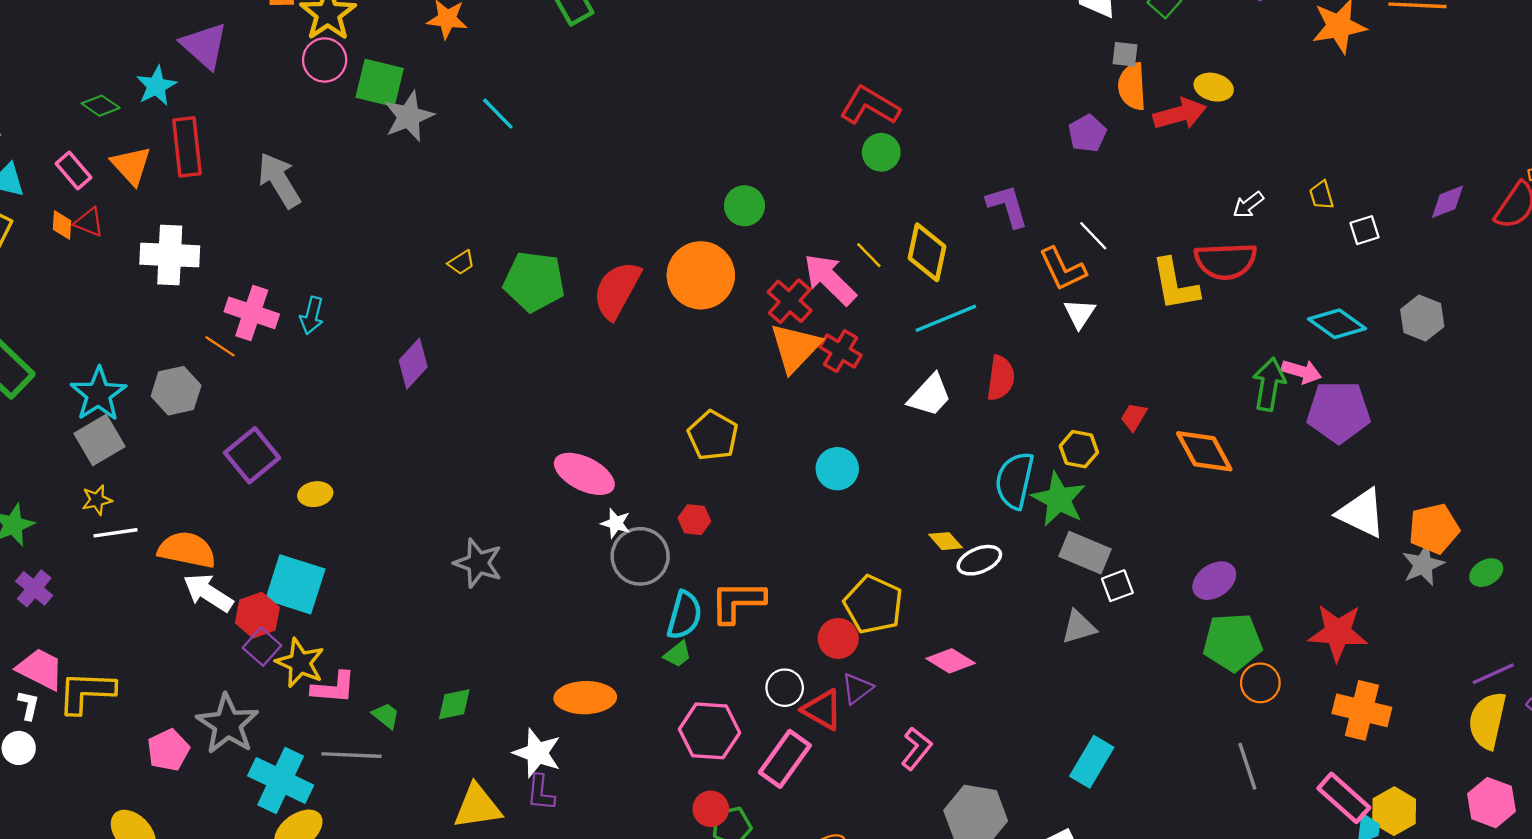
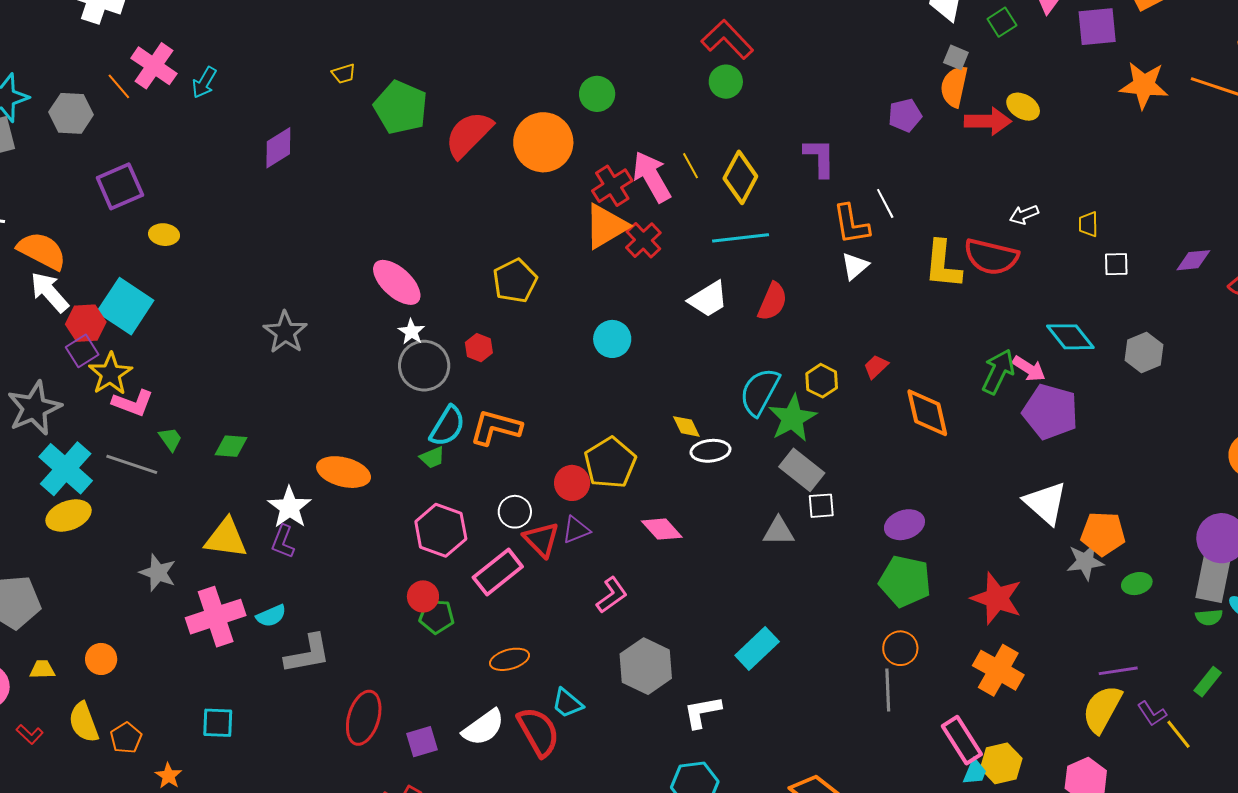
orange circle: (1260, 683) -> (900, 648), moved

